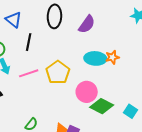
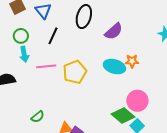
orange star: (112, 57) -> (132, 61), moved
pink circle: (87, 92) -> (137, 101), moved
green diamond: (102, 106) -> (123, 115), moved

